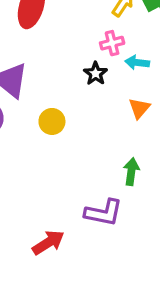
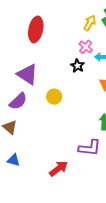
pink cross: (112, 43) -> (86, 47), turned -32

